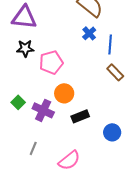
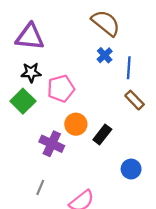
green square: (18, 102) -> (23, 101), moved, size x1.5
black rectangle: (80, 116) -> (102, 135), moved, turned -30

